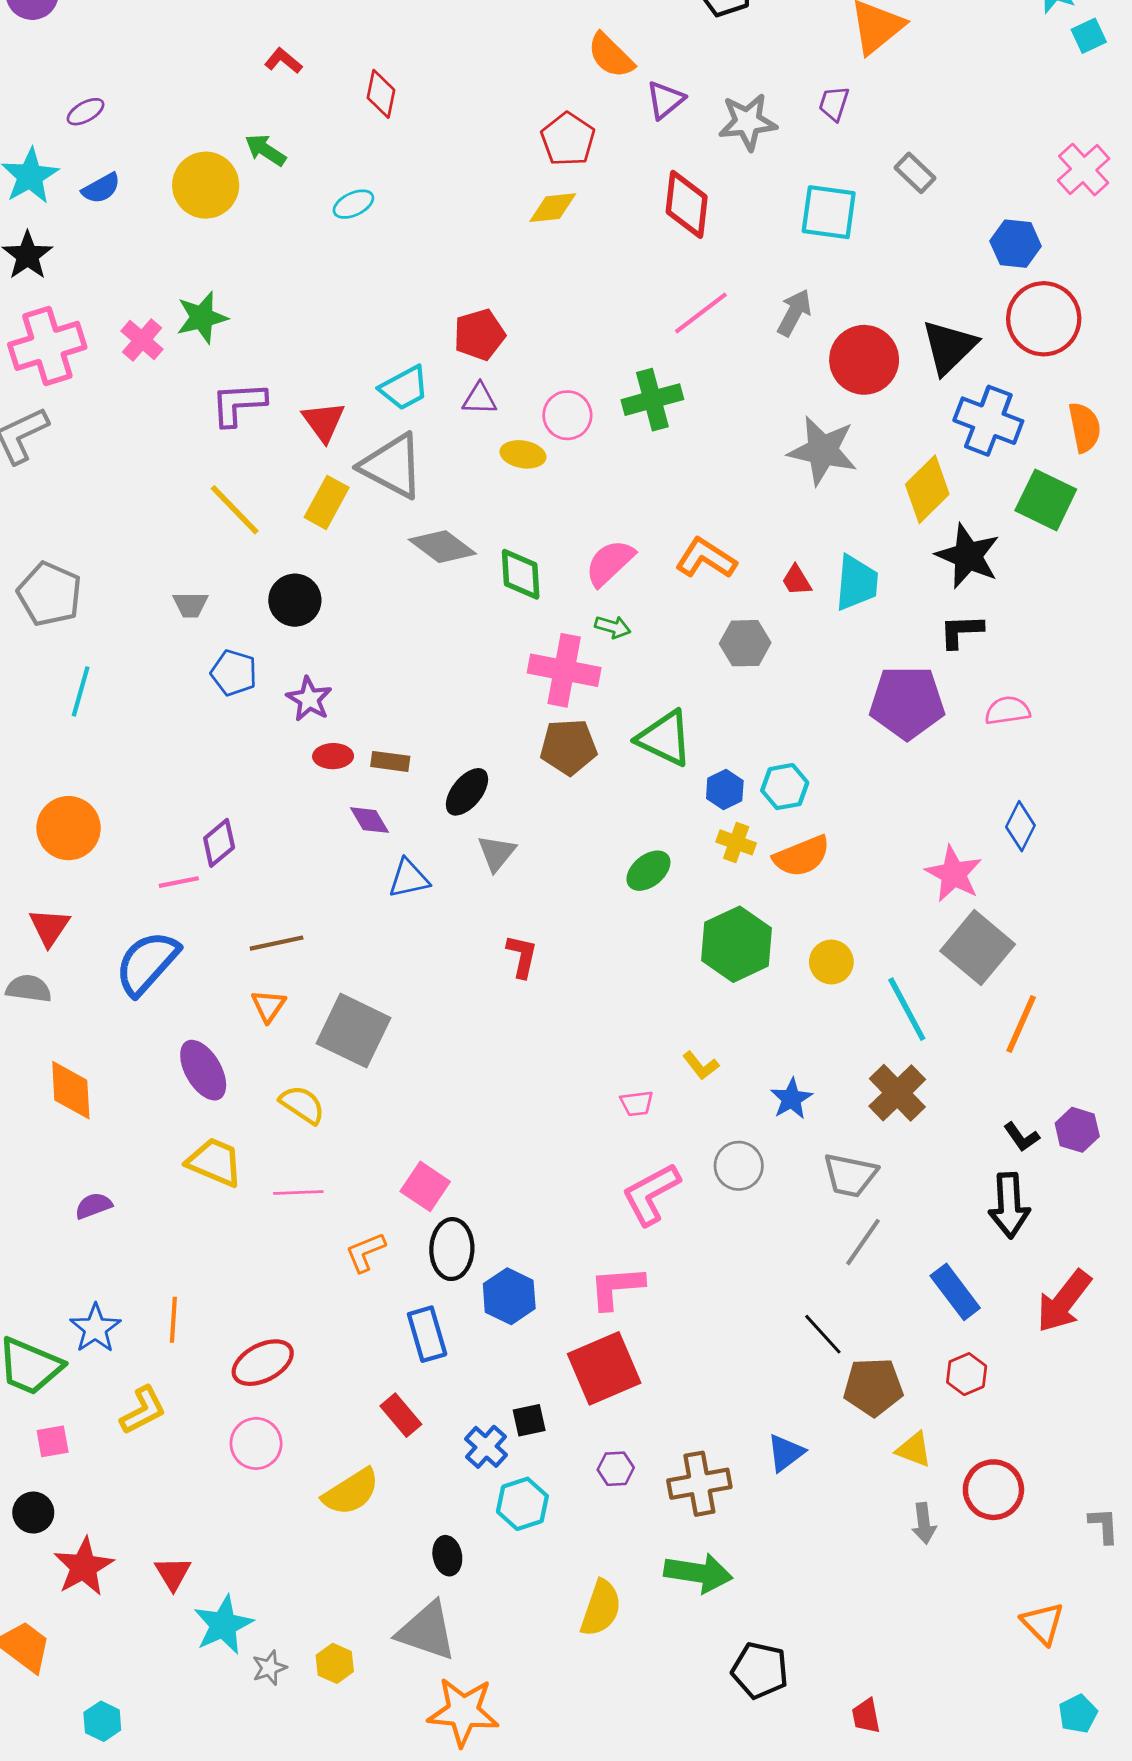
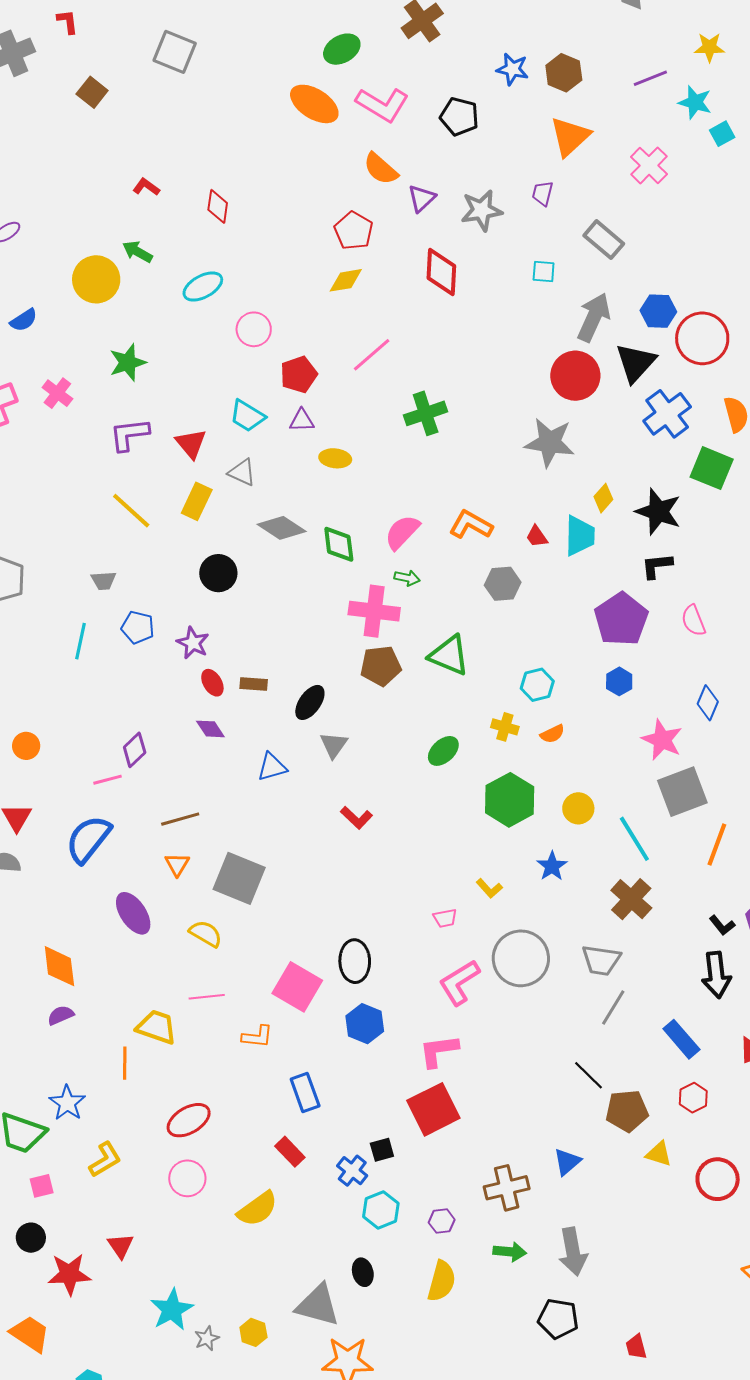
pink cross: (1084, 170) -> (649, 165), moved
gray rectangle: (915, 173) -> (604, 240), size x1.4
blue semicircle: (101, 188) -> (24, 320), moved
cyan ellipse: (353, 204) -> (203, 287), size x1.4
cyan square: (829, 212) -> (544, 271), size x0.6
blue hexagon: (1016, 244) -> (658, 311), moved
pink line: (701, 313) -> (372, 355), moved
gray arrow: (794, 313) -> (594, 317), moved, size x1.4
green star: (202, 318) -> (128, 363), moved
cyan trapezoid: (404, 388) -> (247, 416), turned 63
pink circle: (567, 415) -> (254, 329), moved
blue cross: (988, 421) -> (667, 414), turned 36
gray triangle: (392, 466) -> (242, 472), size x0.6
yellow diamond: (927, 489) -> (603, 498), moved, size x0.6
black circle: (295, 600) -> (218, 573), moved
cyan line: (81, 691) -> (80, 641), moved
purple pentagon: (907, 703) -> (621, 619), turned -30
pink semicircle: (1007, 711) -> (693, 621), turned -100
red ellipse: (333, 756) -> (212, 683), turned 64
blue hexagon: (725, 790) -> (619, 681), moved
purple diamond: (370, 820) -> (210, 729), moved
orange circle: (69, 828) -> (26, 746), size x0.6
orange semicircle: (802, 856) -> (552, 734), size x0.6
gray square: (978, 948) -> (682, 792), turned 33
red L-shape: (522, 956) -> (356, 818), turned 124
orange diamond: (71, 1090) -> (59, 966), moved
blue star: (791, 1099) -> (552, 866), moved
yellow trapezoid: (215, 1162) -> (157, 1027), moved
gray circle: (739, 1166) -> (521, 958), size x1.6
pink square: (425, 1186) -> (297, 987), size x1.4
black ellipse: (452, 1249) -> (355, 961), moved
orange L-shape: (365, 1252) -> (257, 1037), turned -148
blue hexagon: (509, 1296) -> (365, 1024), moved
orange line: (173, 1320) -> (125, 1063), moved
purple hexagon: (616, 1469) -> (442, 1221), moved
gray arrow: (924, 1523) -> (573, 1252), moved, size x1.6
black ellipse: (447, 1556) -> (363, 1272), moved
red star: (84, 1567) -> (69, 1274), turned 30
red triangle: (173, 1573) -> (121, 1246), moved
green arrow: (698, 1573) -> (510, 1252), size x0.7

